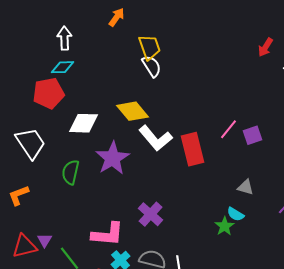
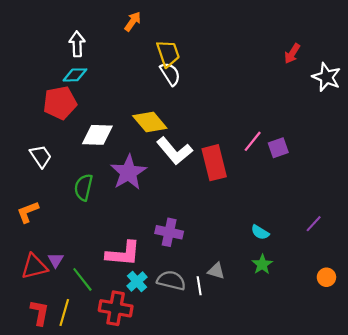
white trapezoid: (31, 143) -> (41, 156), size x0.7
gray triangle: (246, 187) -> (216, 271), moved
purple cross: (151, 214) -> (169, 232), turned -30
green star: (225, 226) -> (262, 264), moved

